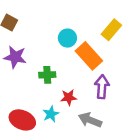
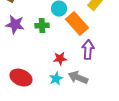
green cross: (47, 75) -> (42, 26), moved
cyan star: (51, 114) -> (56, 79), moved

